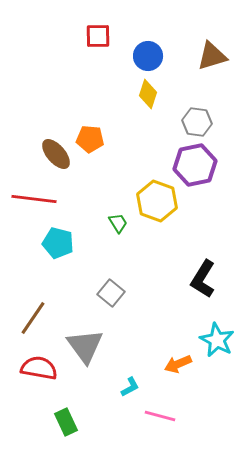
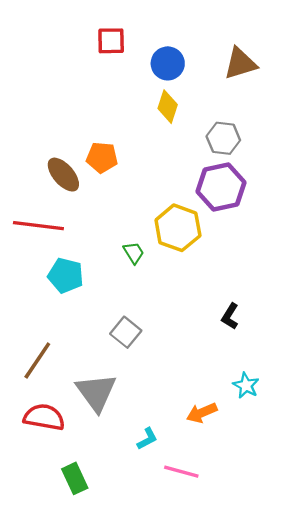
black L-shape: (203, 279) -> (230, 316), size x0.6
cyan star: (217, 340) -> (246, 385), size x0.7

